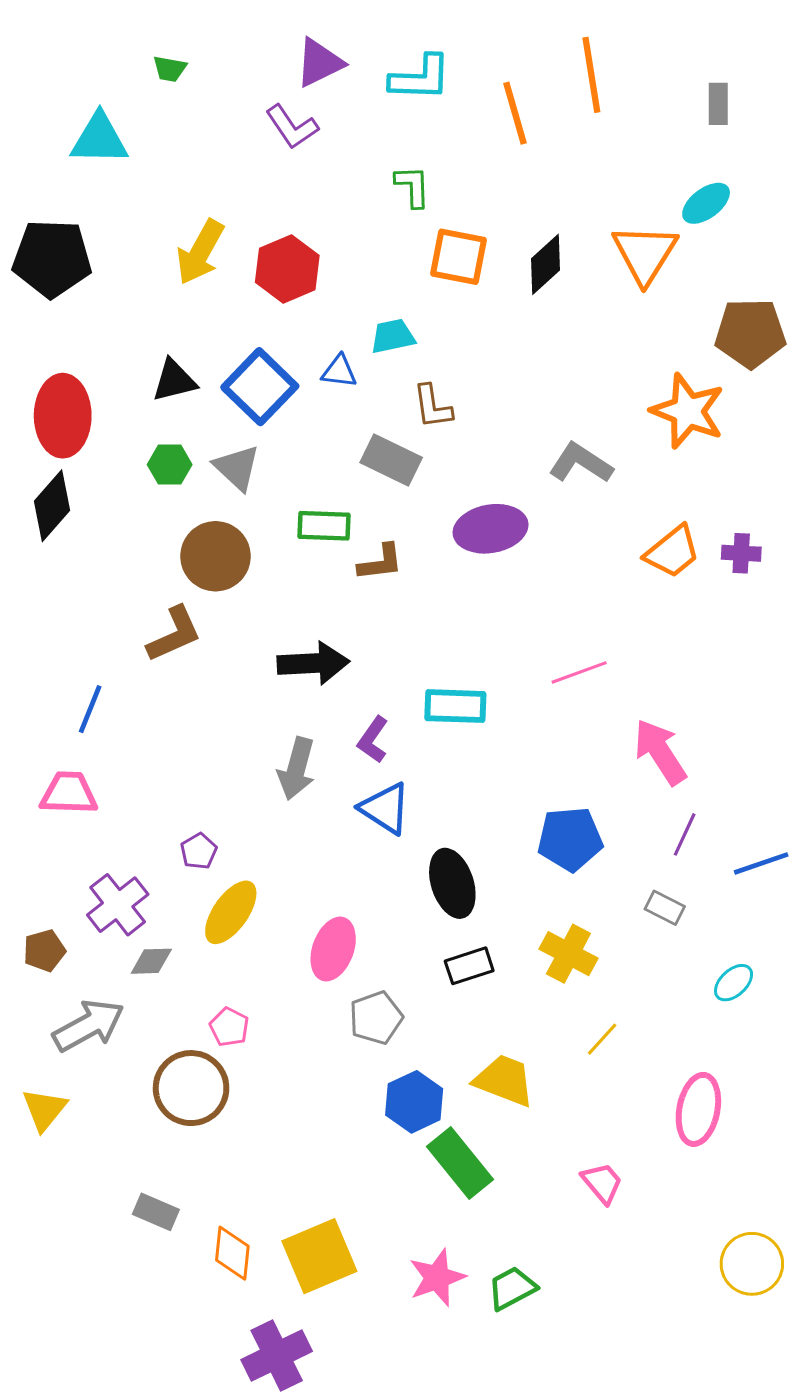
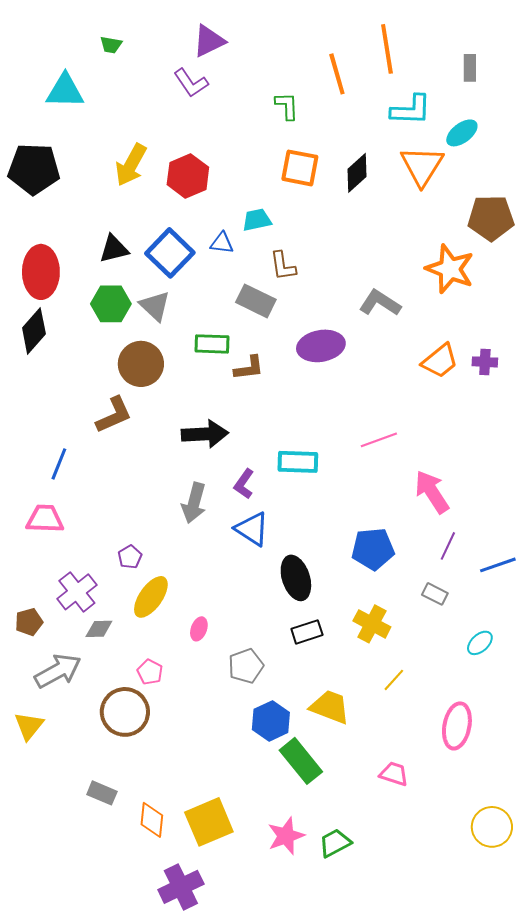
cyan L-shape: (420, 78) -> (411, 110), moved
green L-shape: (413, 186) -> (287, 106), moved
green hexagon: (170, 465) -> (111, 304), size x1.4
pink ellipse: (333, 949) -> (199, 629), moved, size x0.6
pink trapezoid: (602, 1183) -> (394, 774), turned -32

